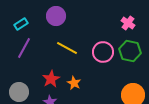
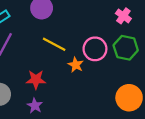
red star: (51, 79) -> (36, 80), turned 30
orange star: (74, 83) -> (76, 65), moved

